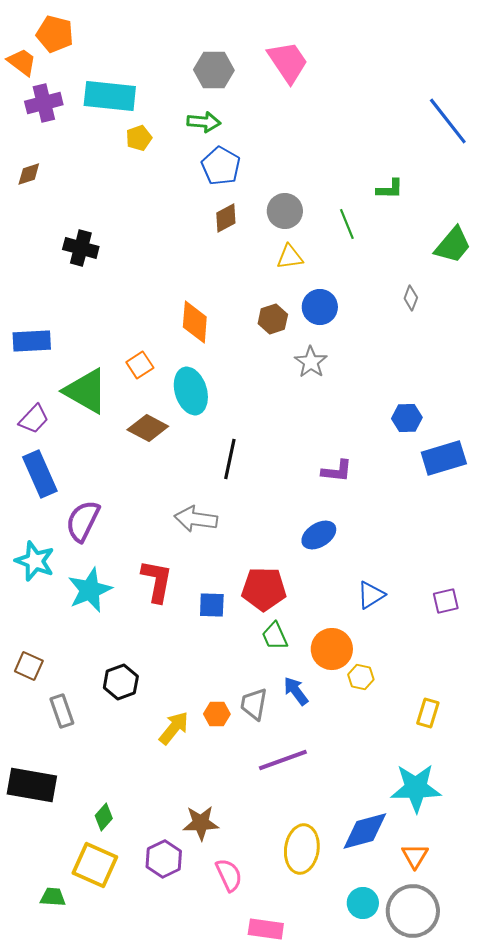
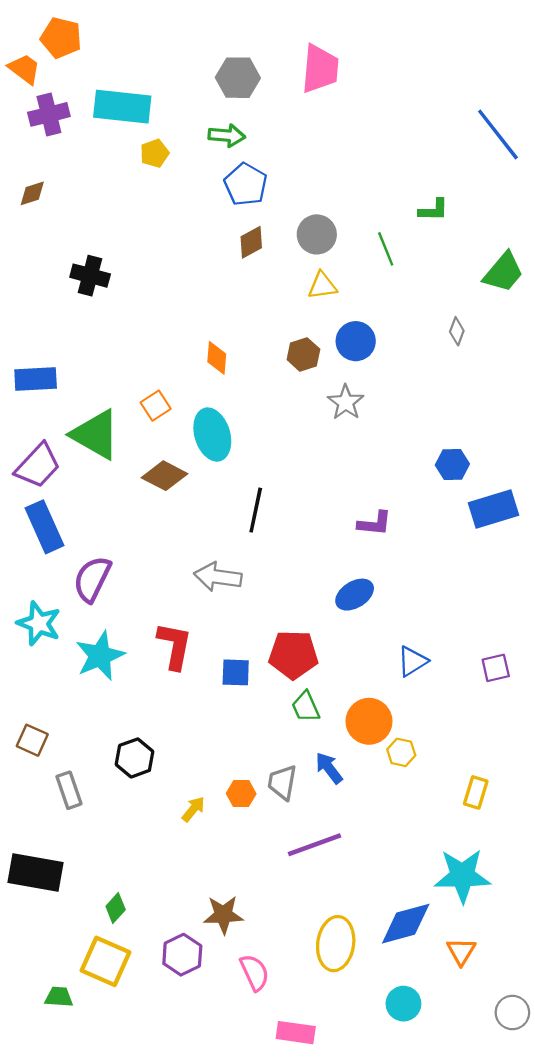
pink trapezoid: (288, 62) -> (320, 69), turned 39
orange diamond: (195, 322) -> (217, 358), size x0.7
purple trapezoid: (34, 419) -> (38, 466), size x1.4
yellow arrow: (174, 728) -> (193, 809), size x0.7
gray circle: (413, 911) -> (512, 1013), moved, size x0.6

